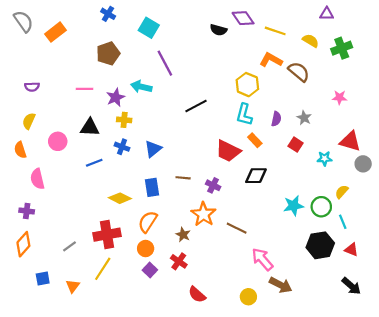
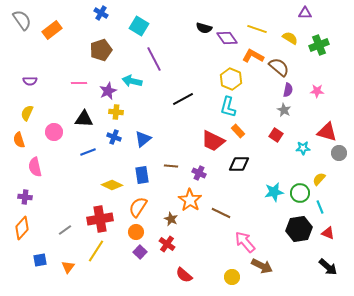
purple diamond: (243, 18) -> (227, 38), moved
purple semicircle: (276, 119) -> (288, 90), moved

